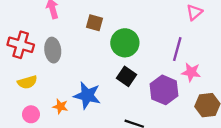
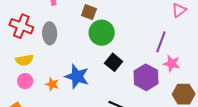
green circle: (125, 43) -> (102, 33), moved
pink circle: (31, 114) -> (25, 81), moved

